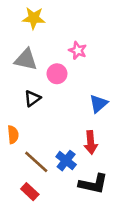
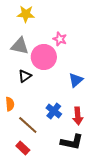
pink circle: (57, 74) -> (44, 57), size x1.6
red arrow: (91, 142) -> (78, 116), moved
blue cross: (66, 161) -> (54, 111), moved

